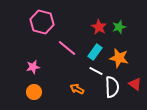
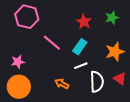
green star: (119, 27) -> (112, 18), moved
orange star: (119, 58) -> (115, 52), moved, turned -30
white line: (96, 71) -> (81, 66), turned -48
orange circle: (34, 92) -> (19, 87), size x1.5

